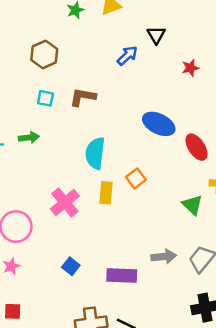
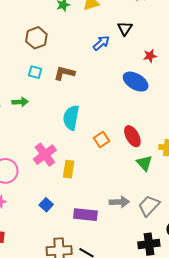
blue ellipse: (159, 124) -> (136, 82), moved
red ellipse: (196, 147) -> (132, 136), moved
yellow rectangle: (106, 193) -> (69, 169), moved

